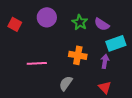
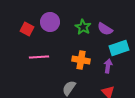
red square: (15, 24) -> (27, 29), moved
pink line: (37, 63) -> (39, 57), moved

